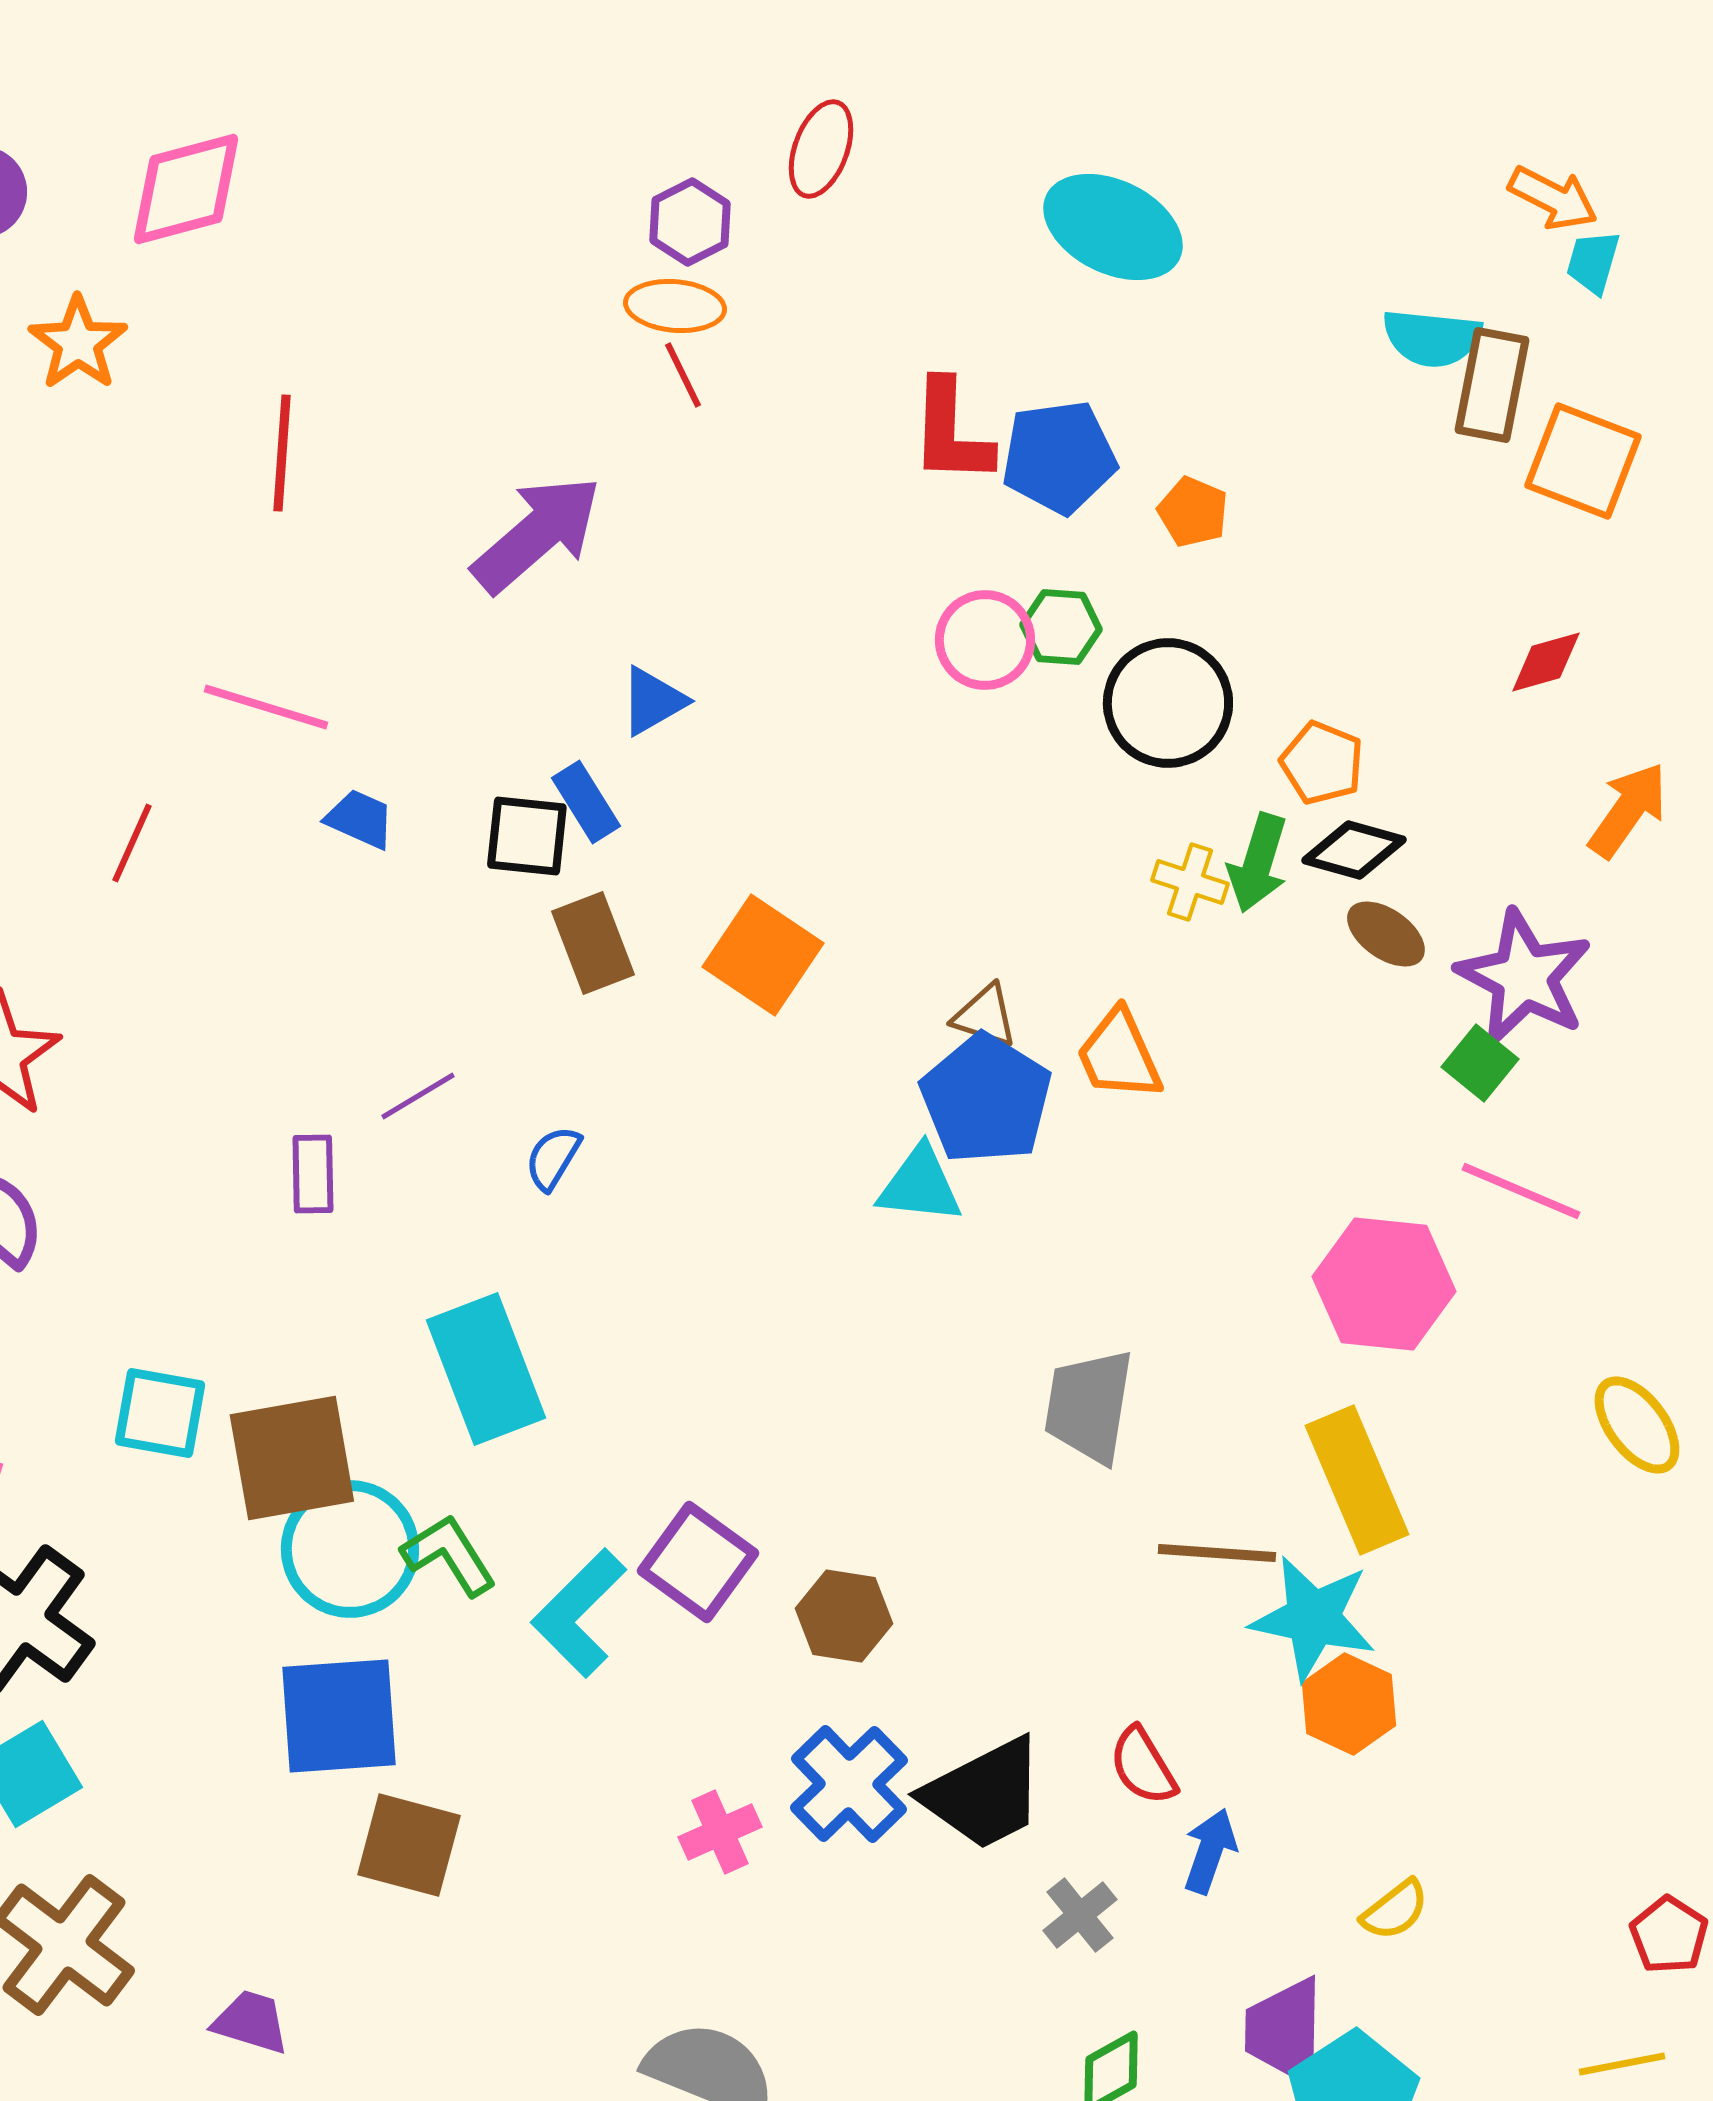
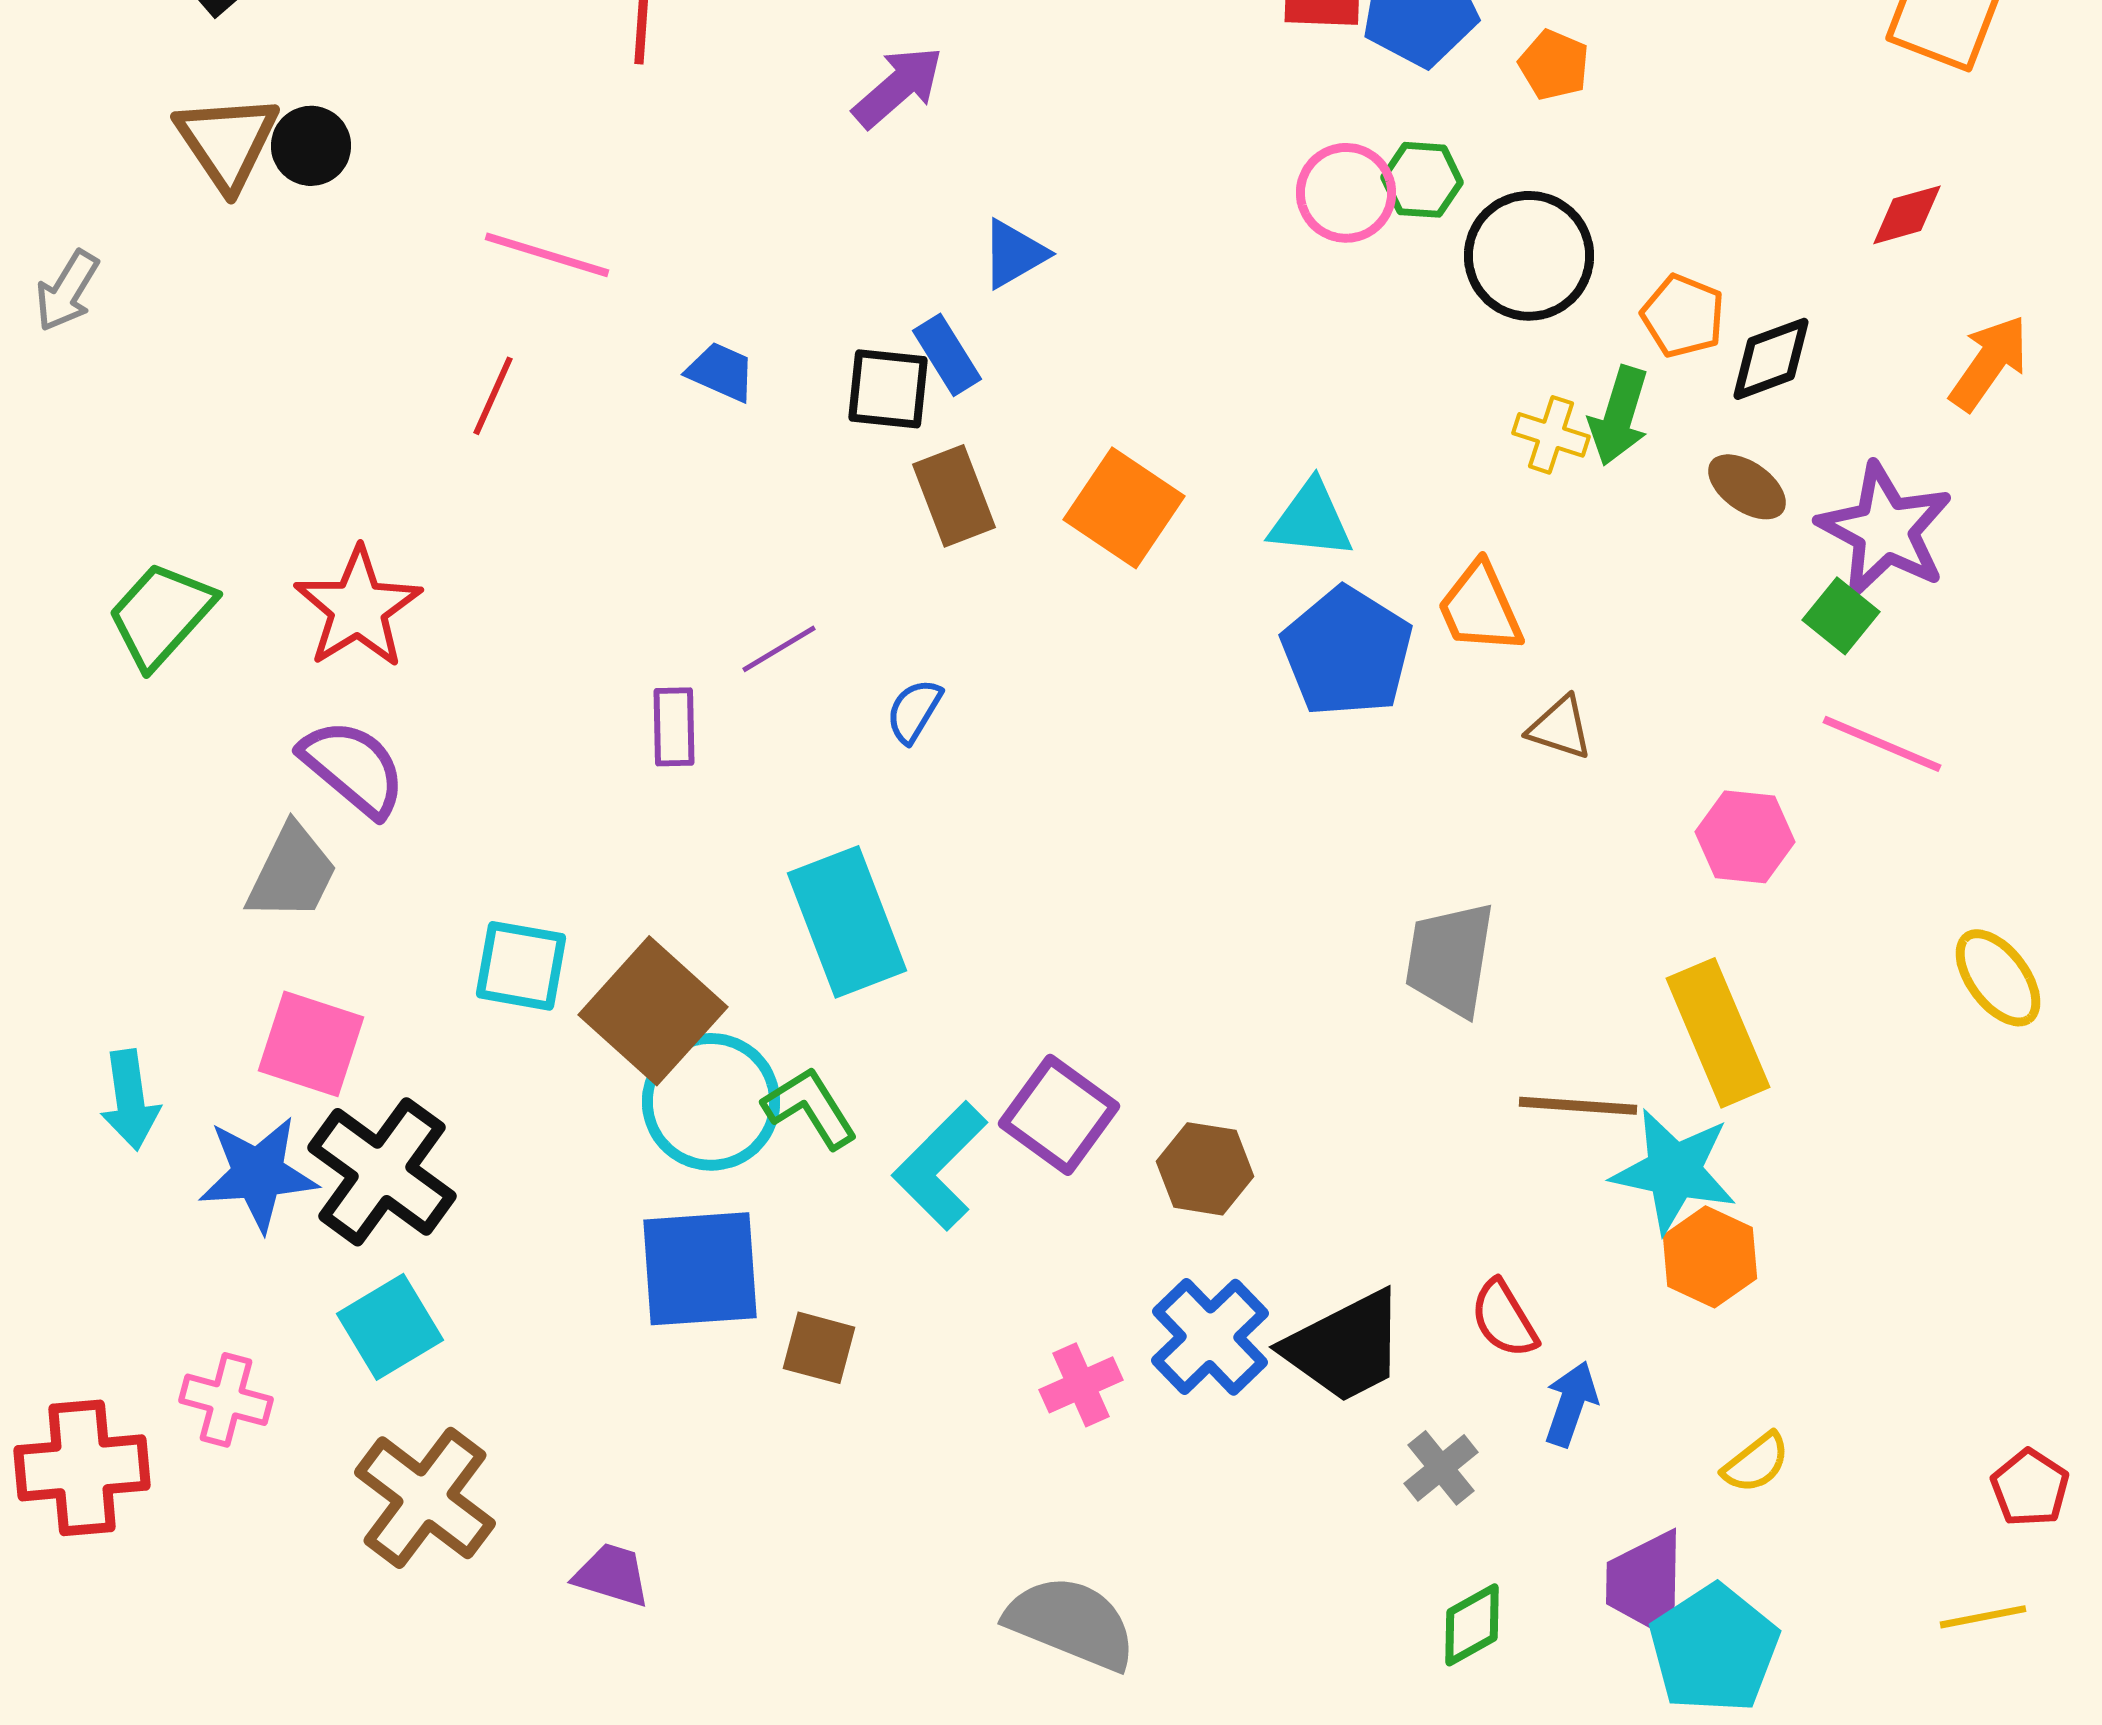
purple arrow: (537, 534) -> (898, 87), size x0.7
pink line: (266, 707) -> (547, 255), moved
black diamond: (1354, 850) -> (1771, 359), moved, turned -36
brown triangle: (985, 1016) -> (1560, 728), moved
cyan triangle: (920, 1185) -> (1311, 520), moved
pink hexagon: (1384, 1284) -> (1745, 837), size x0.7
brown square: (292, 1458) -> (653, 1011), turned -38
brown square: (409, 1845) -> (819, 1348), moved, size x0.7

